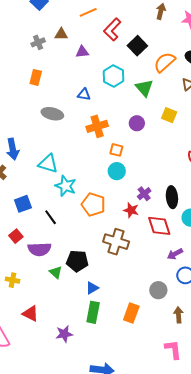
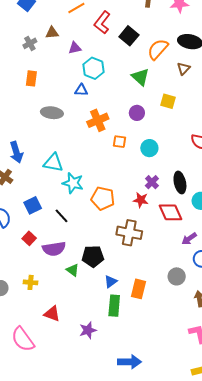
cyan hexagon: (113, 76) -> (94, 68), moved
cyan circle: (117, 171) -> (149, 148), moved
orange rectangle: (131, 313) -> (138, 289), moved

